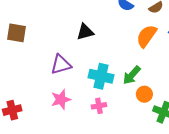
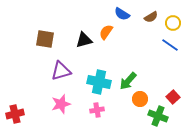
brown square: (16, 33) -> (45, 39), moved
orange semicircle: (147, 36) -> (106, 32), moved, size x0.7

